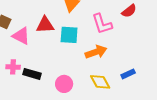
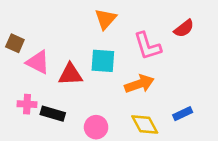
red triangle: (45, 25) -> (70, 74), moved

